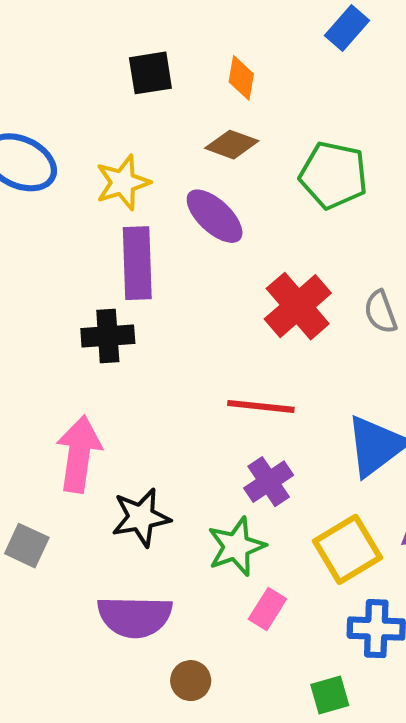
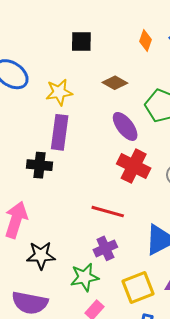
orange diamond: (241, 78) -> (146, 41), moved
purple ellipse: (215, 216) -> (125, 126), moved
red cross: (298, 306) -> (134, 166), turned -32

